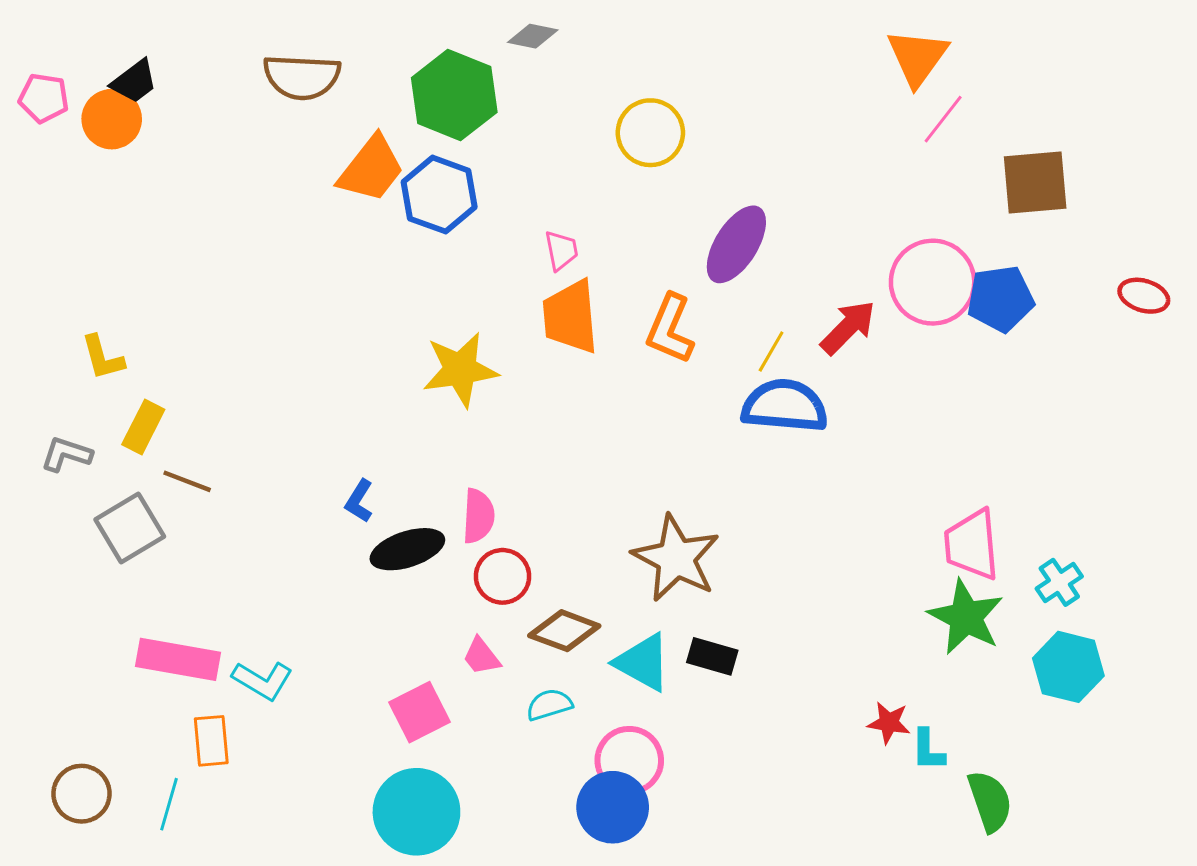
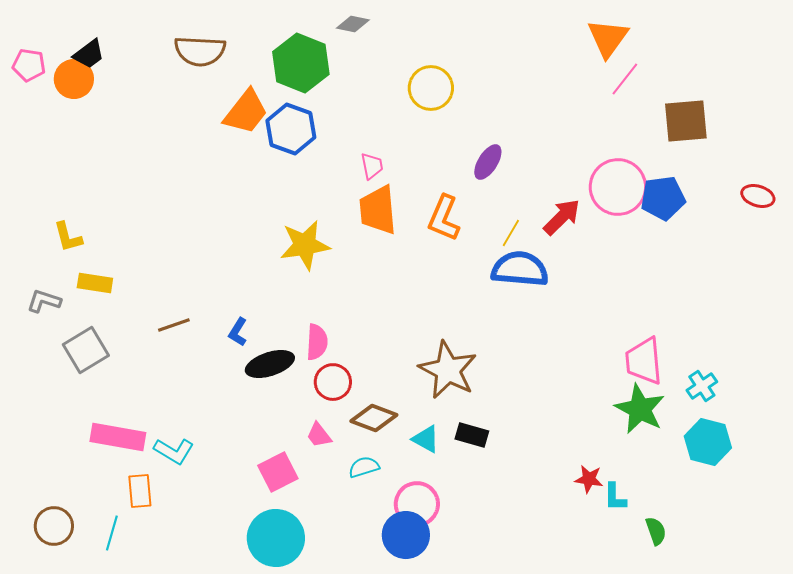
purple ellipse: (736, 244) -> (488, 162), size x0.7
yellow rectangle: (143, 427) -> (95, 283), turned 72
brown line: (187, 481) -> (174, 325), moved, turned -40
cyan triangle: (643, 662) -> (426, 439), size x0.7
green semicircle: (990, 801) -> (656, 531), size x0.7

